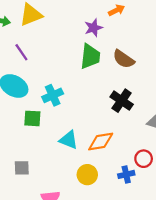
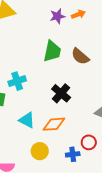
purple star: (93, 28) -> (57, 16), moved
black cross: (122, 101) -> (61, 93), moved

